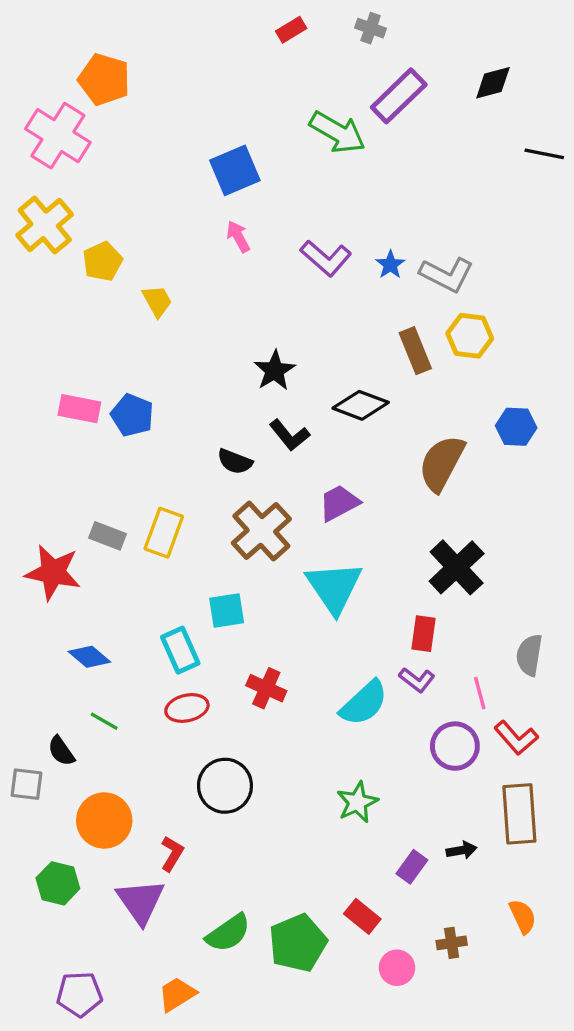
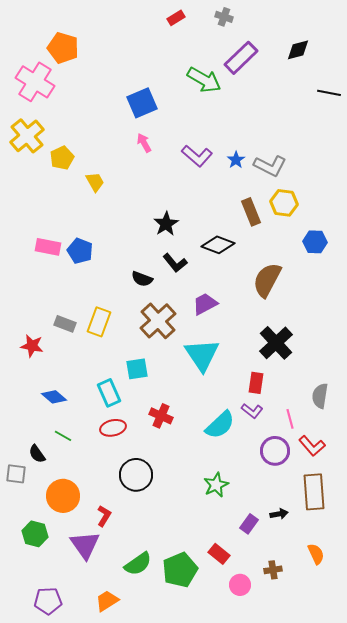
blue hexagon: (516, 427) -> (315, 242), moved
red star: (53, 572) -> (32, 346), size x0.7

